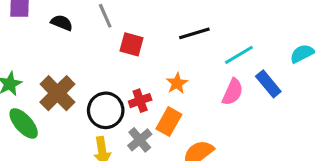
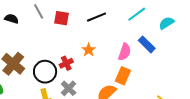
red square: (131, 44) -> (62, 18), moved
cyan line: (239, 55) -> (137, 14), moved
orange rectangle: (169, 122) -> (123, 76), moved

